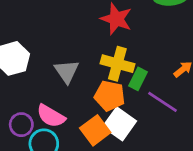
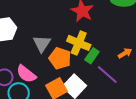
orange pentagon: (110, 96) -> (60, 58), moved

